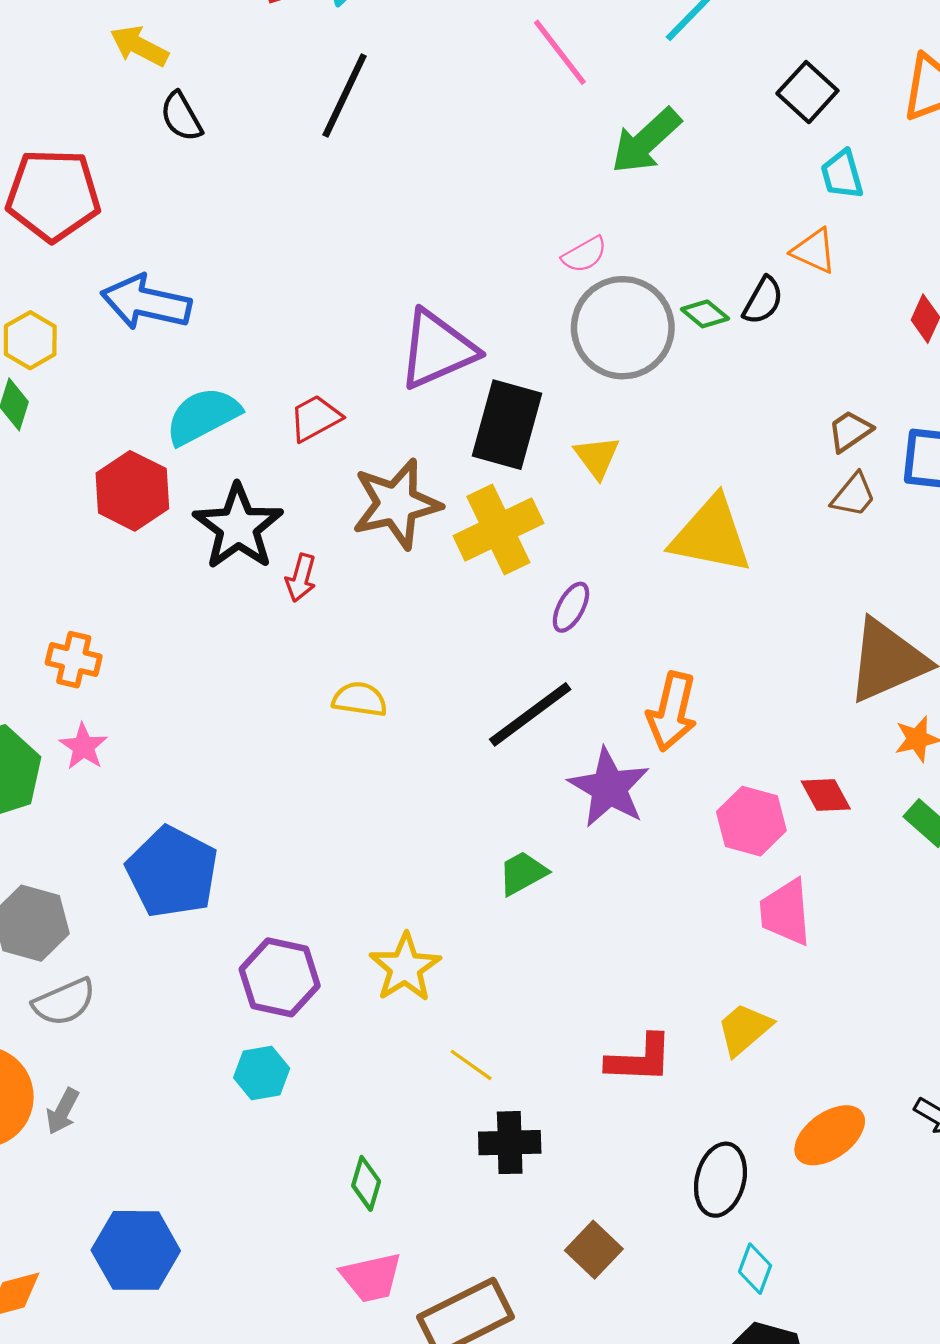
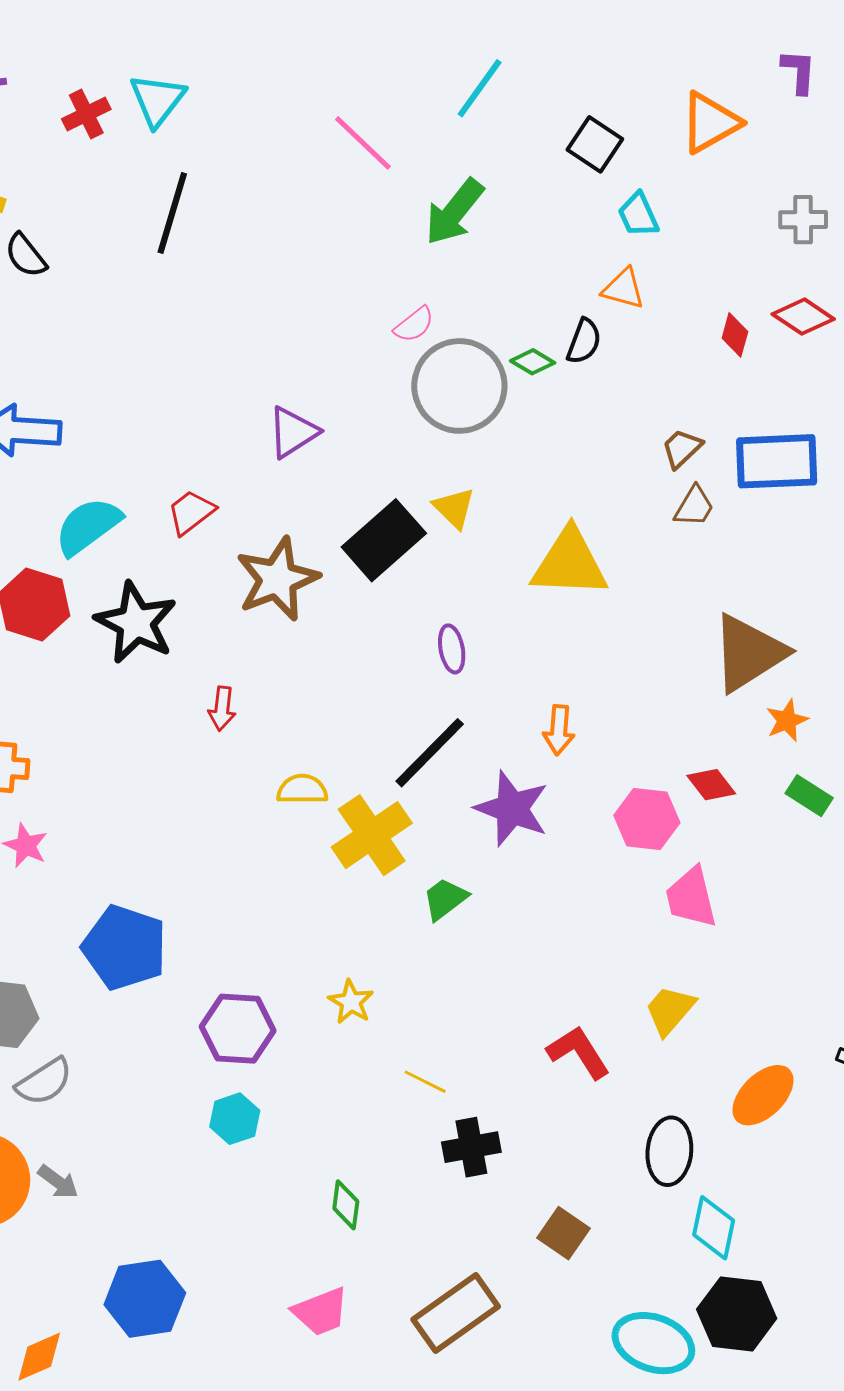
purple triangle: (437, 350) -> (293, 432), size x0.7
black rectangle: (507, 425) -> (384, 540), moved, turned 42
yellow cross: (498, 529) -> (372, 835), moved
red arrow: (301, 578) -> (222, 709), moved
purple ellipse: (571, 607) -> (452, 649), turned -30
yellow semicircle: (360, 699) -> (302, 789), moved
orange arrow: (672, 712) -> (559, 730), size x0.7
yellow star: (405, 968) -> (351, 1002), size x0.7
red L-shape: (640, 1059) -> (578, 1052), turned -116
gray arrow: (63, 1111) -> (58, 1182), turned -72
cyan diamond: (755, 1269) -> (714, 1228), size x1.4
pink trapezoid: (371, 1277) -> (321, 1312), moved

